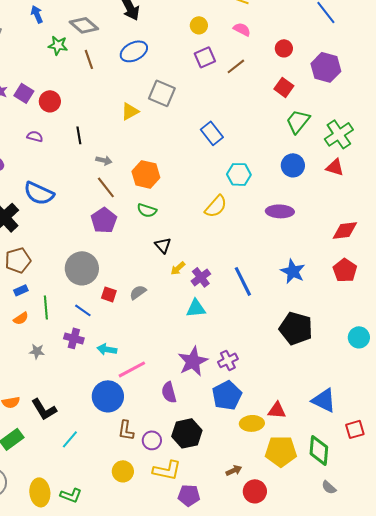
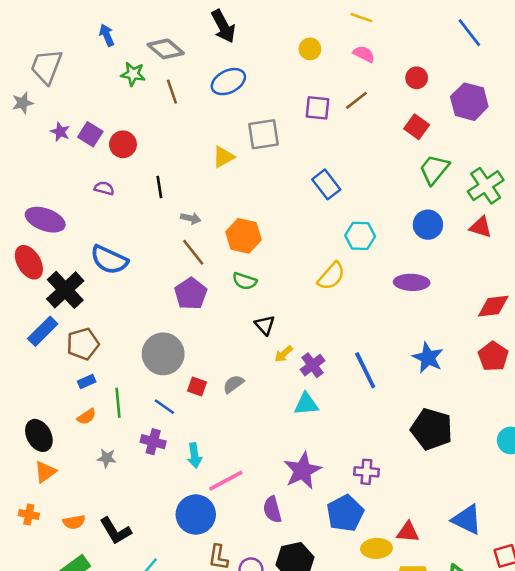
purple square: (205, 57) -> (317, 108), moved, turned 30
gray square: (162, 93) -> (264, 134), turned -32
cyan arrow: (107, 349) -> (195, 456), turned -108
purple cross: (228, 360) -> (366, 472), moved, turned 30

